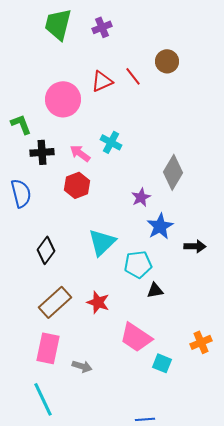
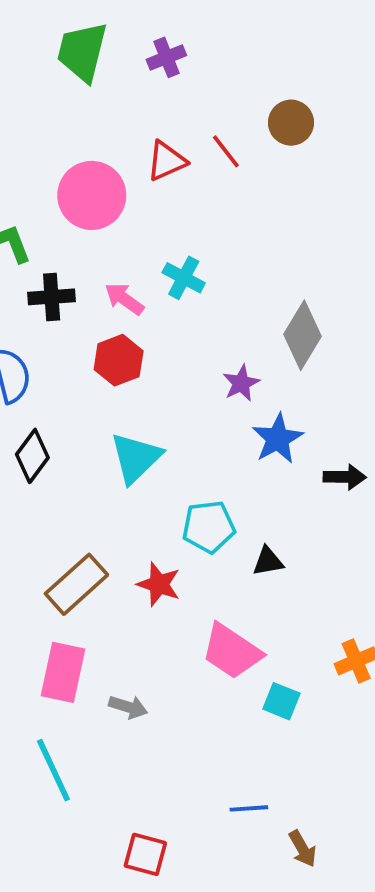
cyan triangle: (102, 242) -> (136, 458), moved
black diamond: (46, 250) -> (32, 456), moved
cyan pentagon: (138, 264) -> (209, 527), moved

